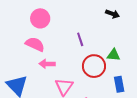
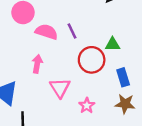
pink semicircle: (35, 44) -> (46, 32), moved
pink arrow: (47, 64) -> (37, 64), turned 105

